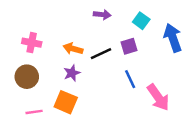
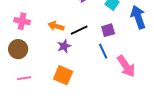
purple square: (129, 46) -> (108, 30), moved
purple star: (72, 73) -> (64, 46), moved
orange square: (66, 102) -> (63, 75), moved

